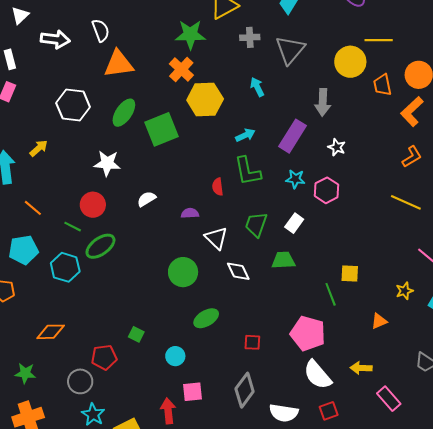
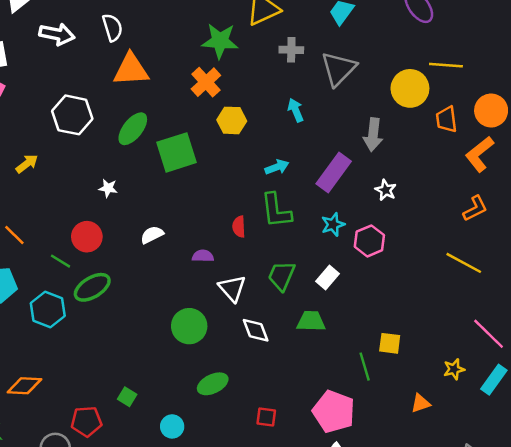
yellow hexagon: (205, 100) -> (232, 120), size x0.7
white star: (107, 163) -> (108, 188), size x0.6
cyan star: (295, 179) -> (333, 224), turned -30

